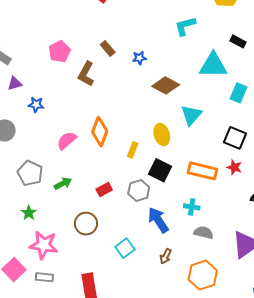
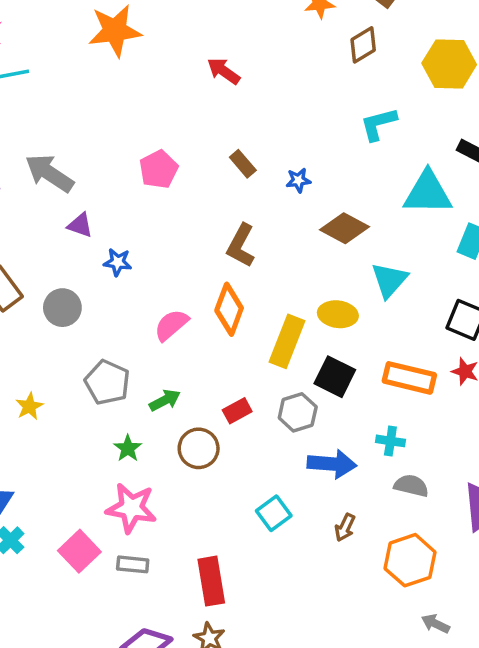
brown L-shape: (86, 74) -> (241, 246), moved
purple triangle: (15, 83) -> (80, 225), turned 35
yellow ellipse: (162, 135) -> (338, 314), turned -65
yellow rectangle: (133, 150) -> (287, 341), size x1.8
green star: (29, 213) -> (128, 448), moved
blue arrow: (158, 220) -> (332, 464), turned 128
brown circle: (86, 224) -> (199, 448), moved

